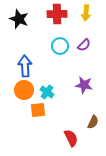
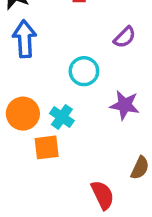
cyan circle: (60, 46) -> (84, 71), moved
blue arrow: (25, 66) -> (25, 39), moved

